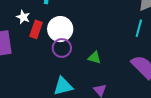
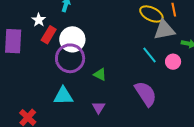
cyan line: (139, 28) -> (149, 55), turned -66
purple circle: (62, 48) -> (70, 58), size x1.5

